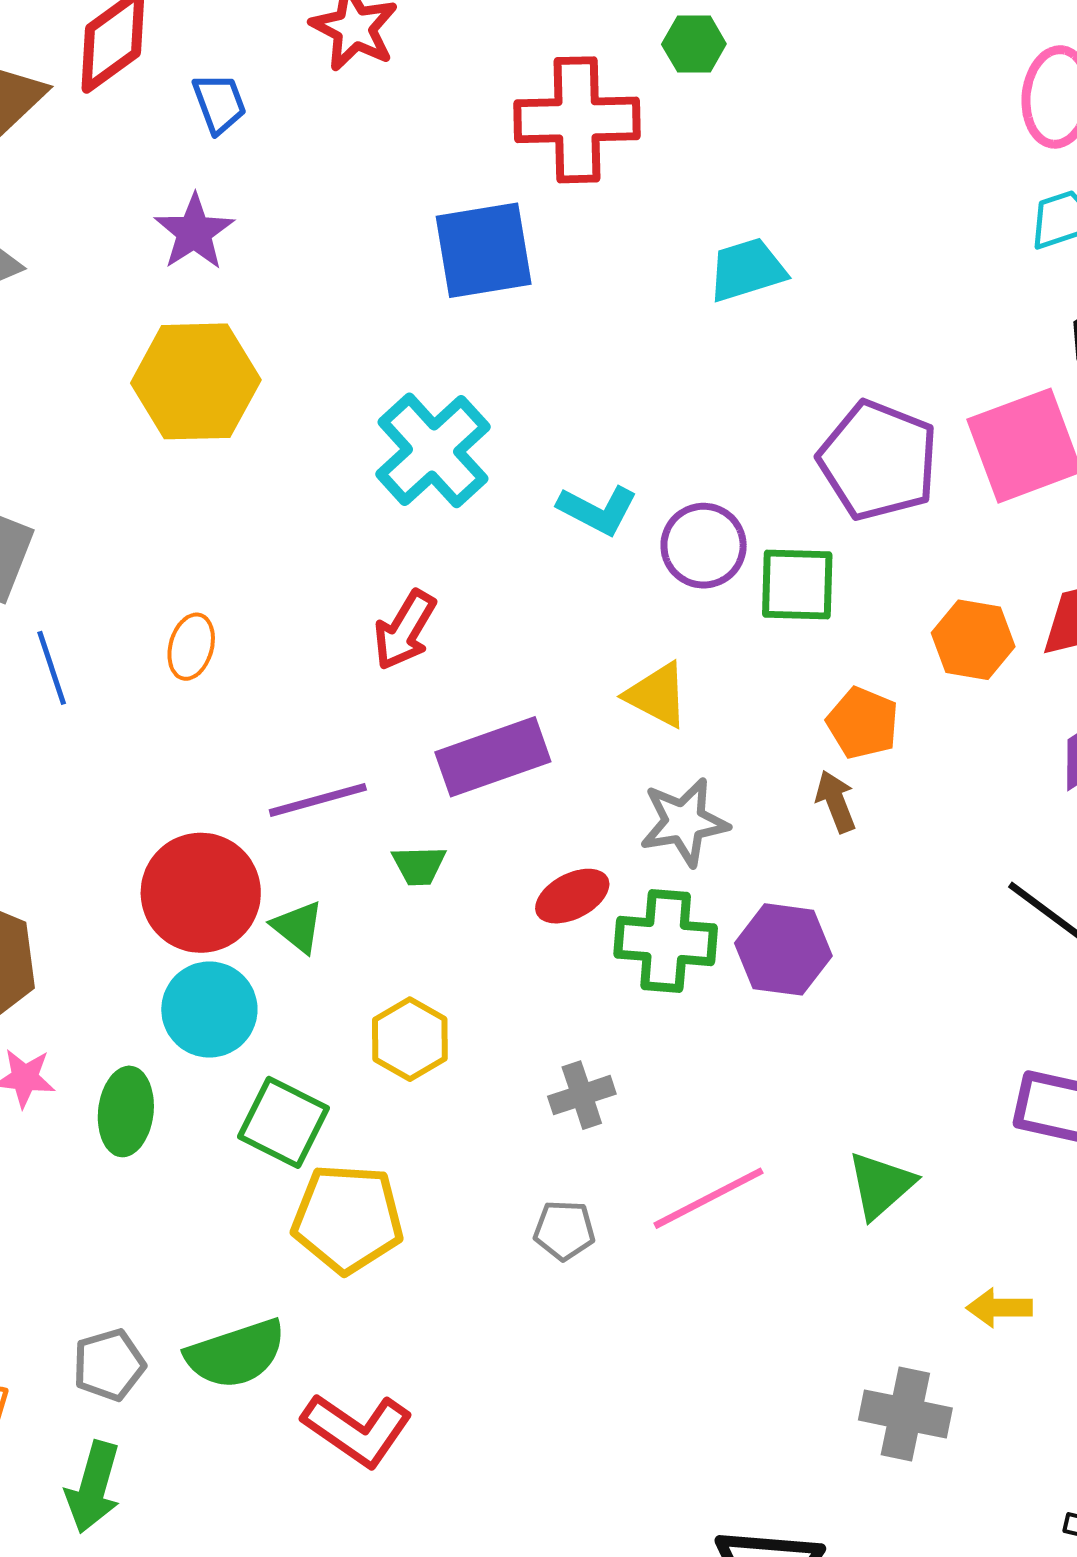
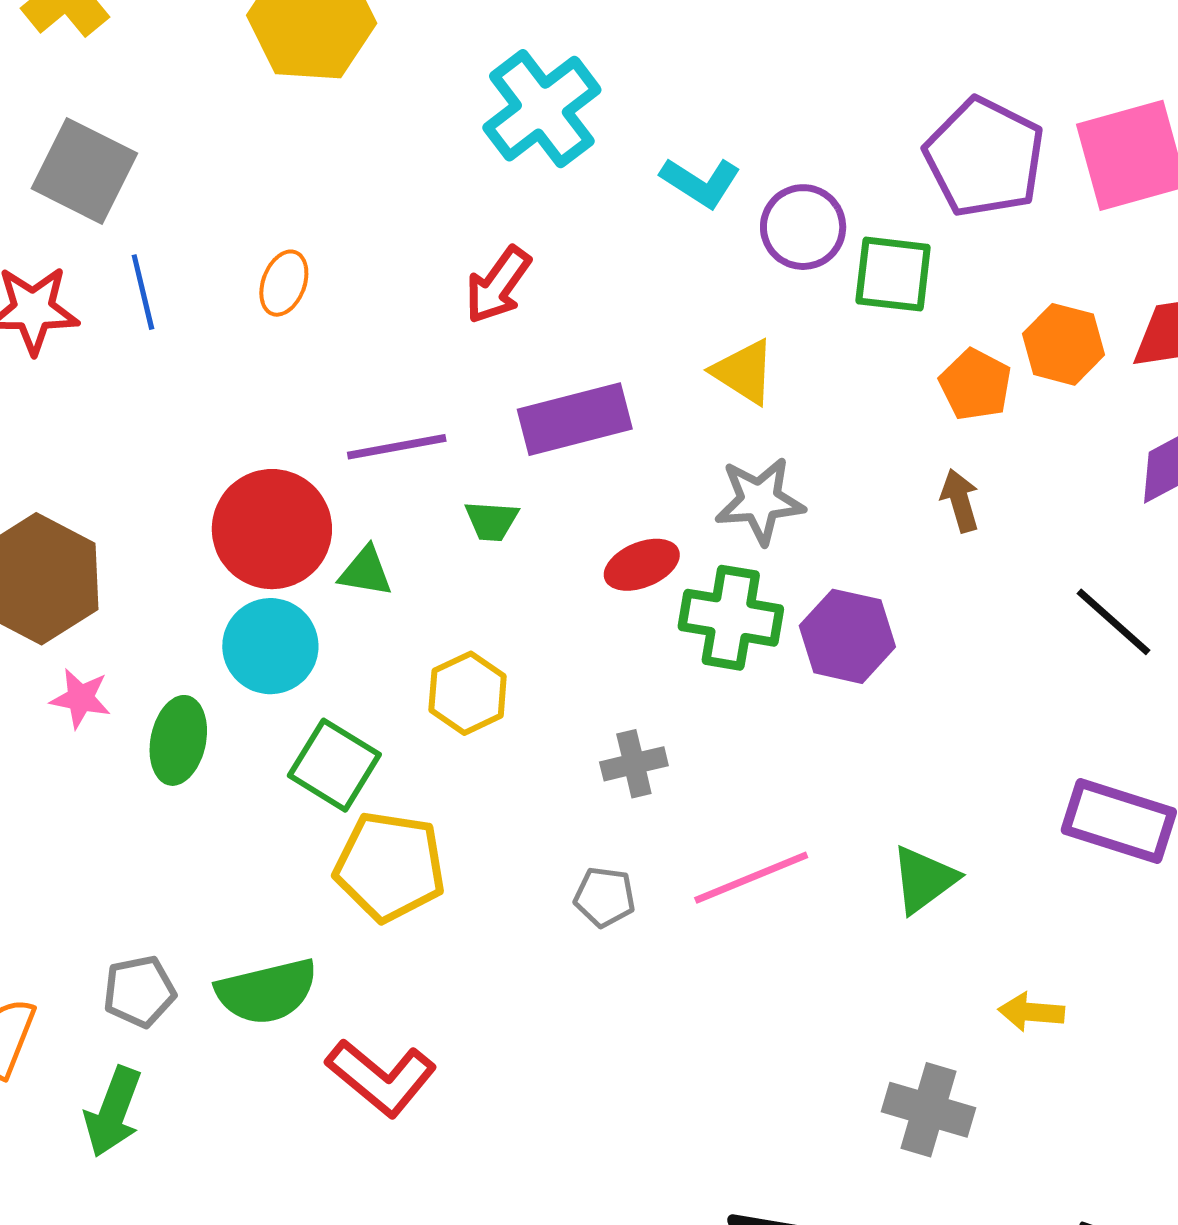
orange pentagon: (863, 723) -> (975, 385), moved
brown arrow: (836, 801) -> (960, 501), moved
green triangle: (298, 927) -> (366, 572), turned -34

